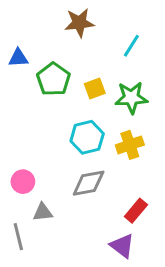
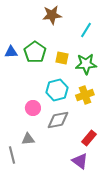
blue triangle: (18, 58) -> (11, 52), moved
yellow square: (95, 88) -> (62, 58), turned 32
pink circle: (23, 182) -> (33, 108), moved

